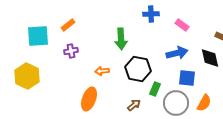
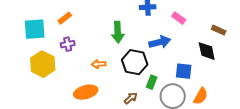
blue arrow: (177, 53) -> (160, 42), moved
yellow hexagon: (27, 76) -> (43, 64), moved
orange ellipse: (89, 99) -> (86, 92), turned 55

